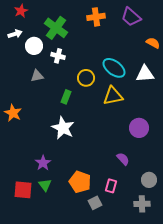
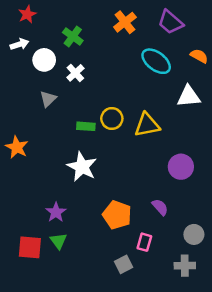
orange cross: (96, 17) -> (125, 22), turned -30
green cross: (56, 28) -> (73, 36), size x0.7
white cross: (58, 56) -> (75, 73), turned 32
cyan ellipse: (114, 68) -> (156, 61), moved
gray triangle: (37, 76) -> (48, 99), turned -32
yellow circle: (86, 78) -> (112, 119), moved
green rectangle: (66, 97) -> (86, 126), turned 72
orange pentagon: (80, 182) -> (117, 215), moved

